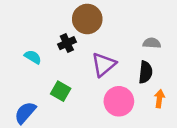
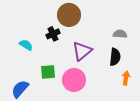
green square: (61, 91) -> (48, 72), turned -35
pink circle: (119, 101) -> (74, 80), moved

